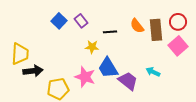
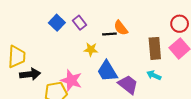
orange semicircle: (137, 26) -> (121, 28), moved
brown rectangle: (156, 30) -> (155, 48), moved
pink star: (85, 77) -> (71, 80), moved

